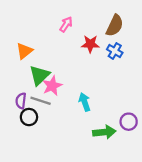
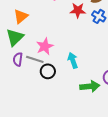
green triangle: (39, 75) -> (15, 37), moved
black circle: (29, 117) -> (48, 71), moved

